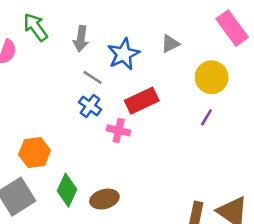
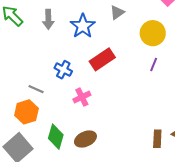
gray line: (93, 77) -> (36, 89), moved
pink cross: (119, 130) -> (82, 97), moved, turned -30

